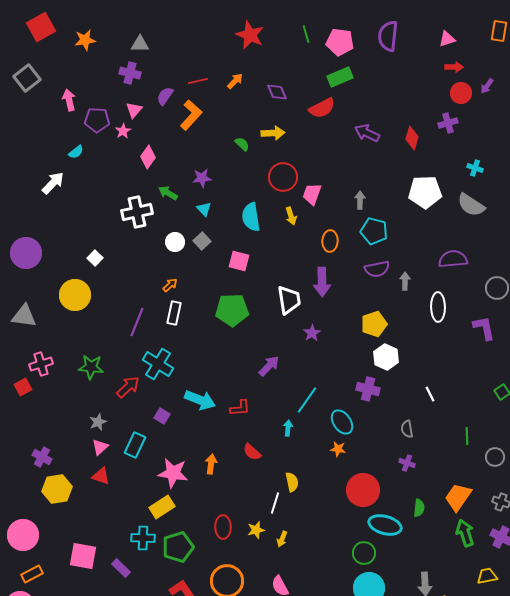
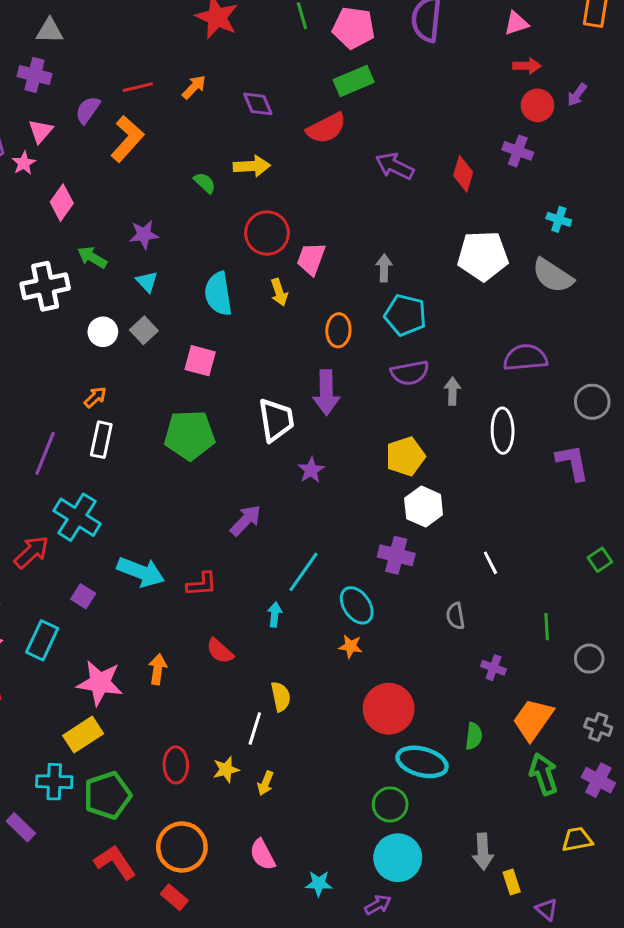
purple cross: (448, 123) -> (518, 151), turned 36
purple cross: (407, 463) -> (493, 668), moved

